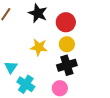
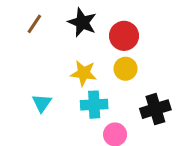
black cross: (67, 65) -> (155, 109), moved
cyan cross: (26, 84) -> (94, 105), moved, turned -36

